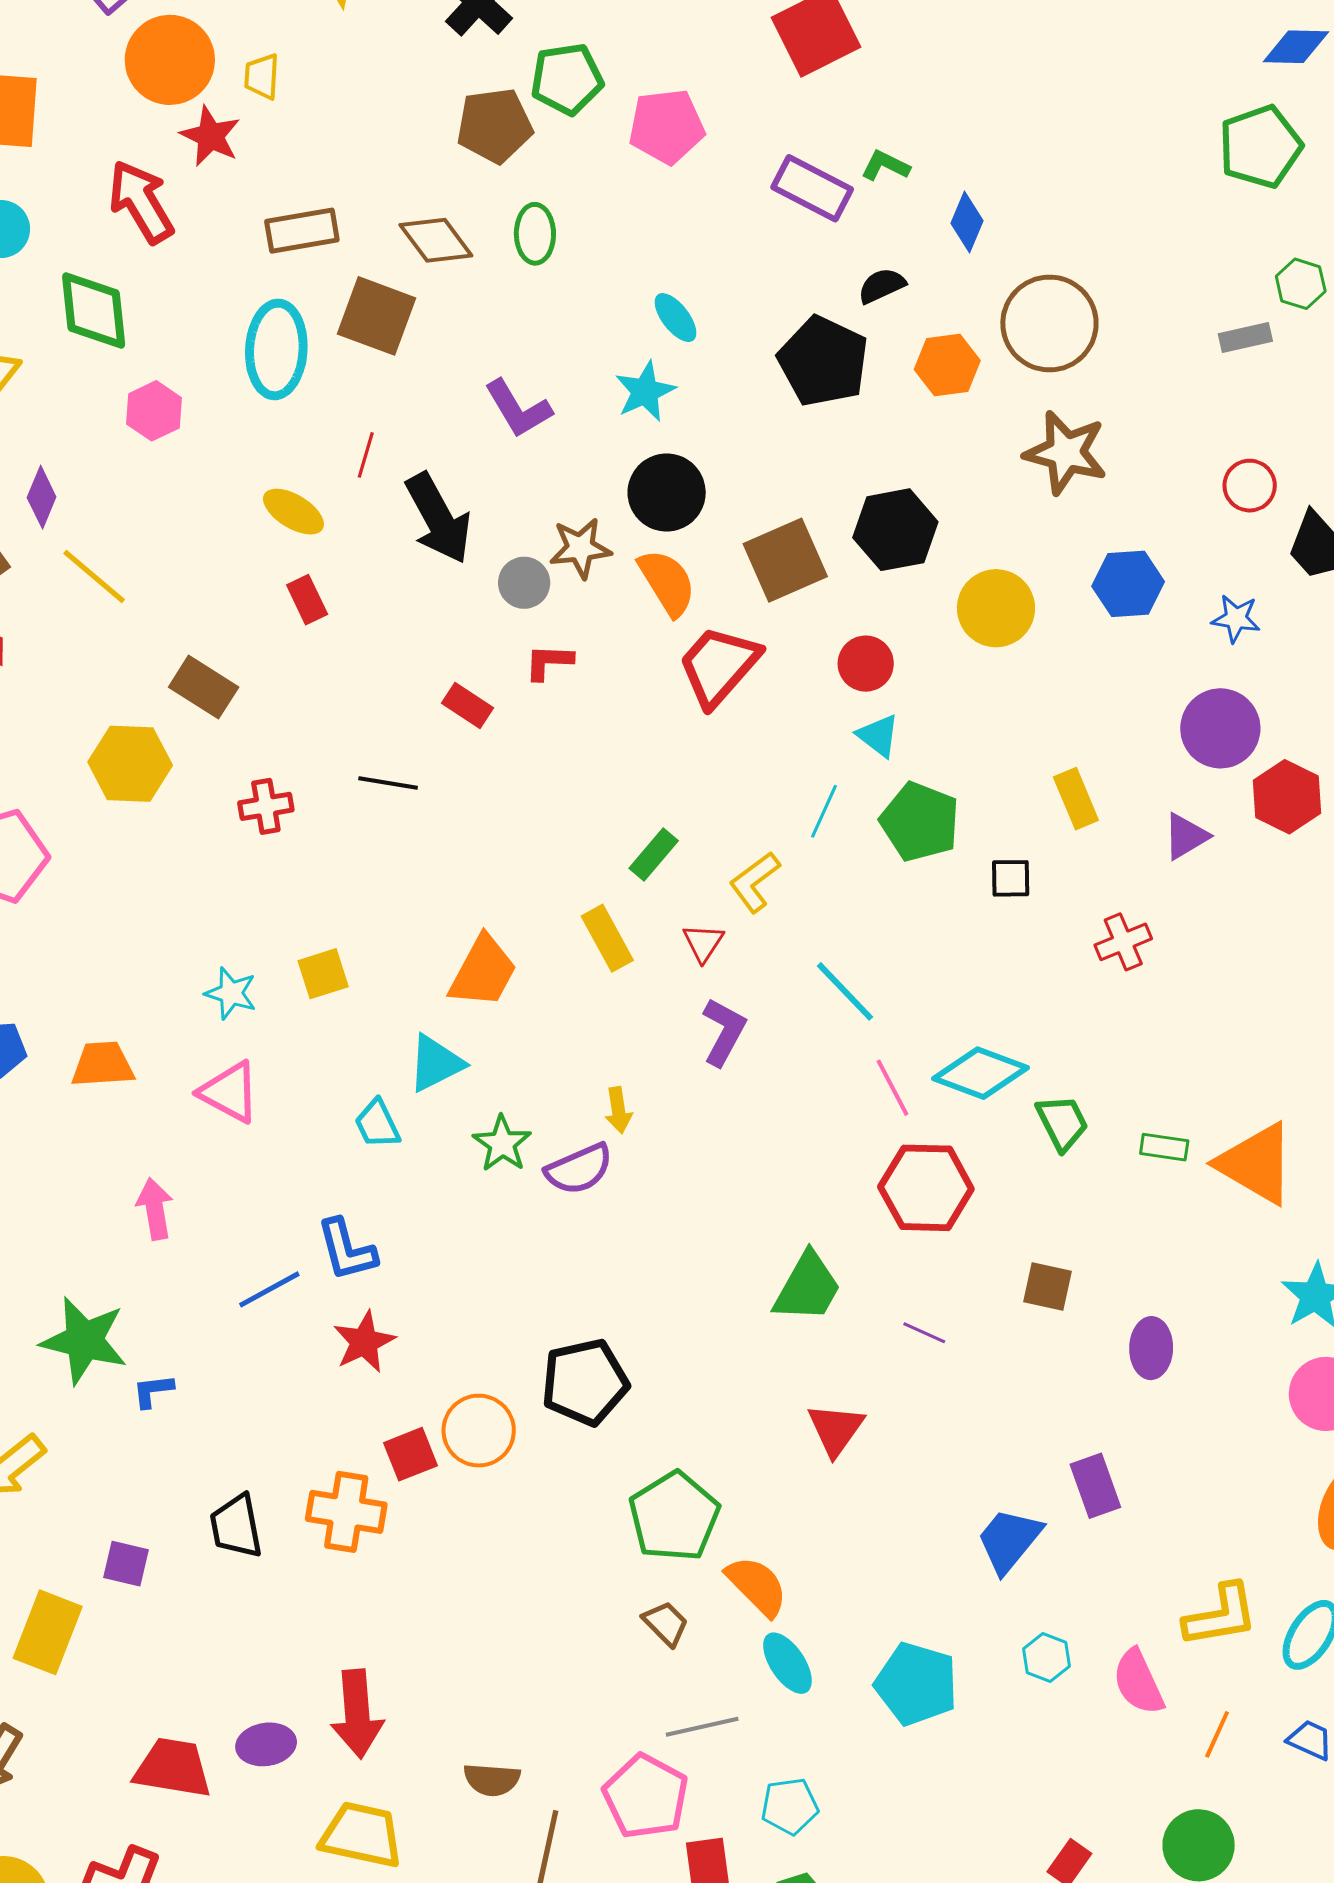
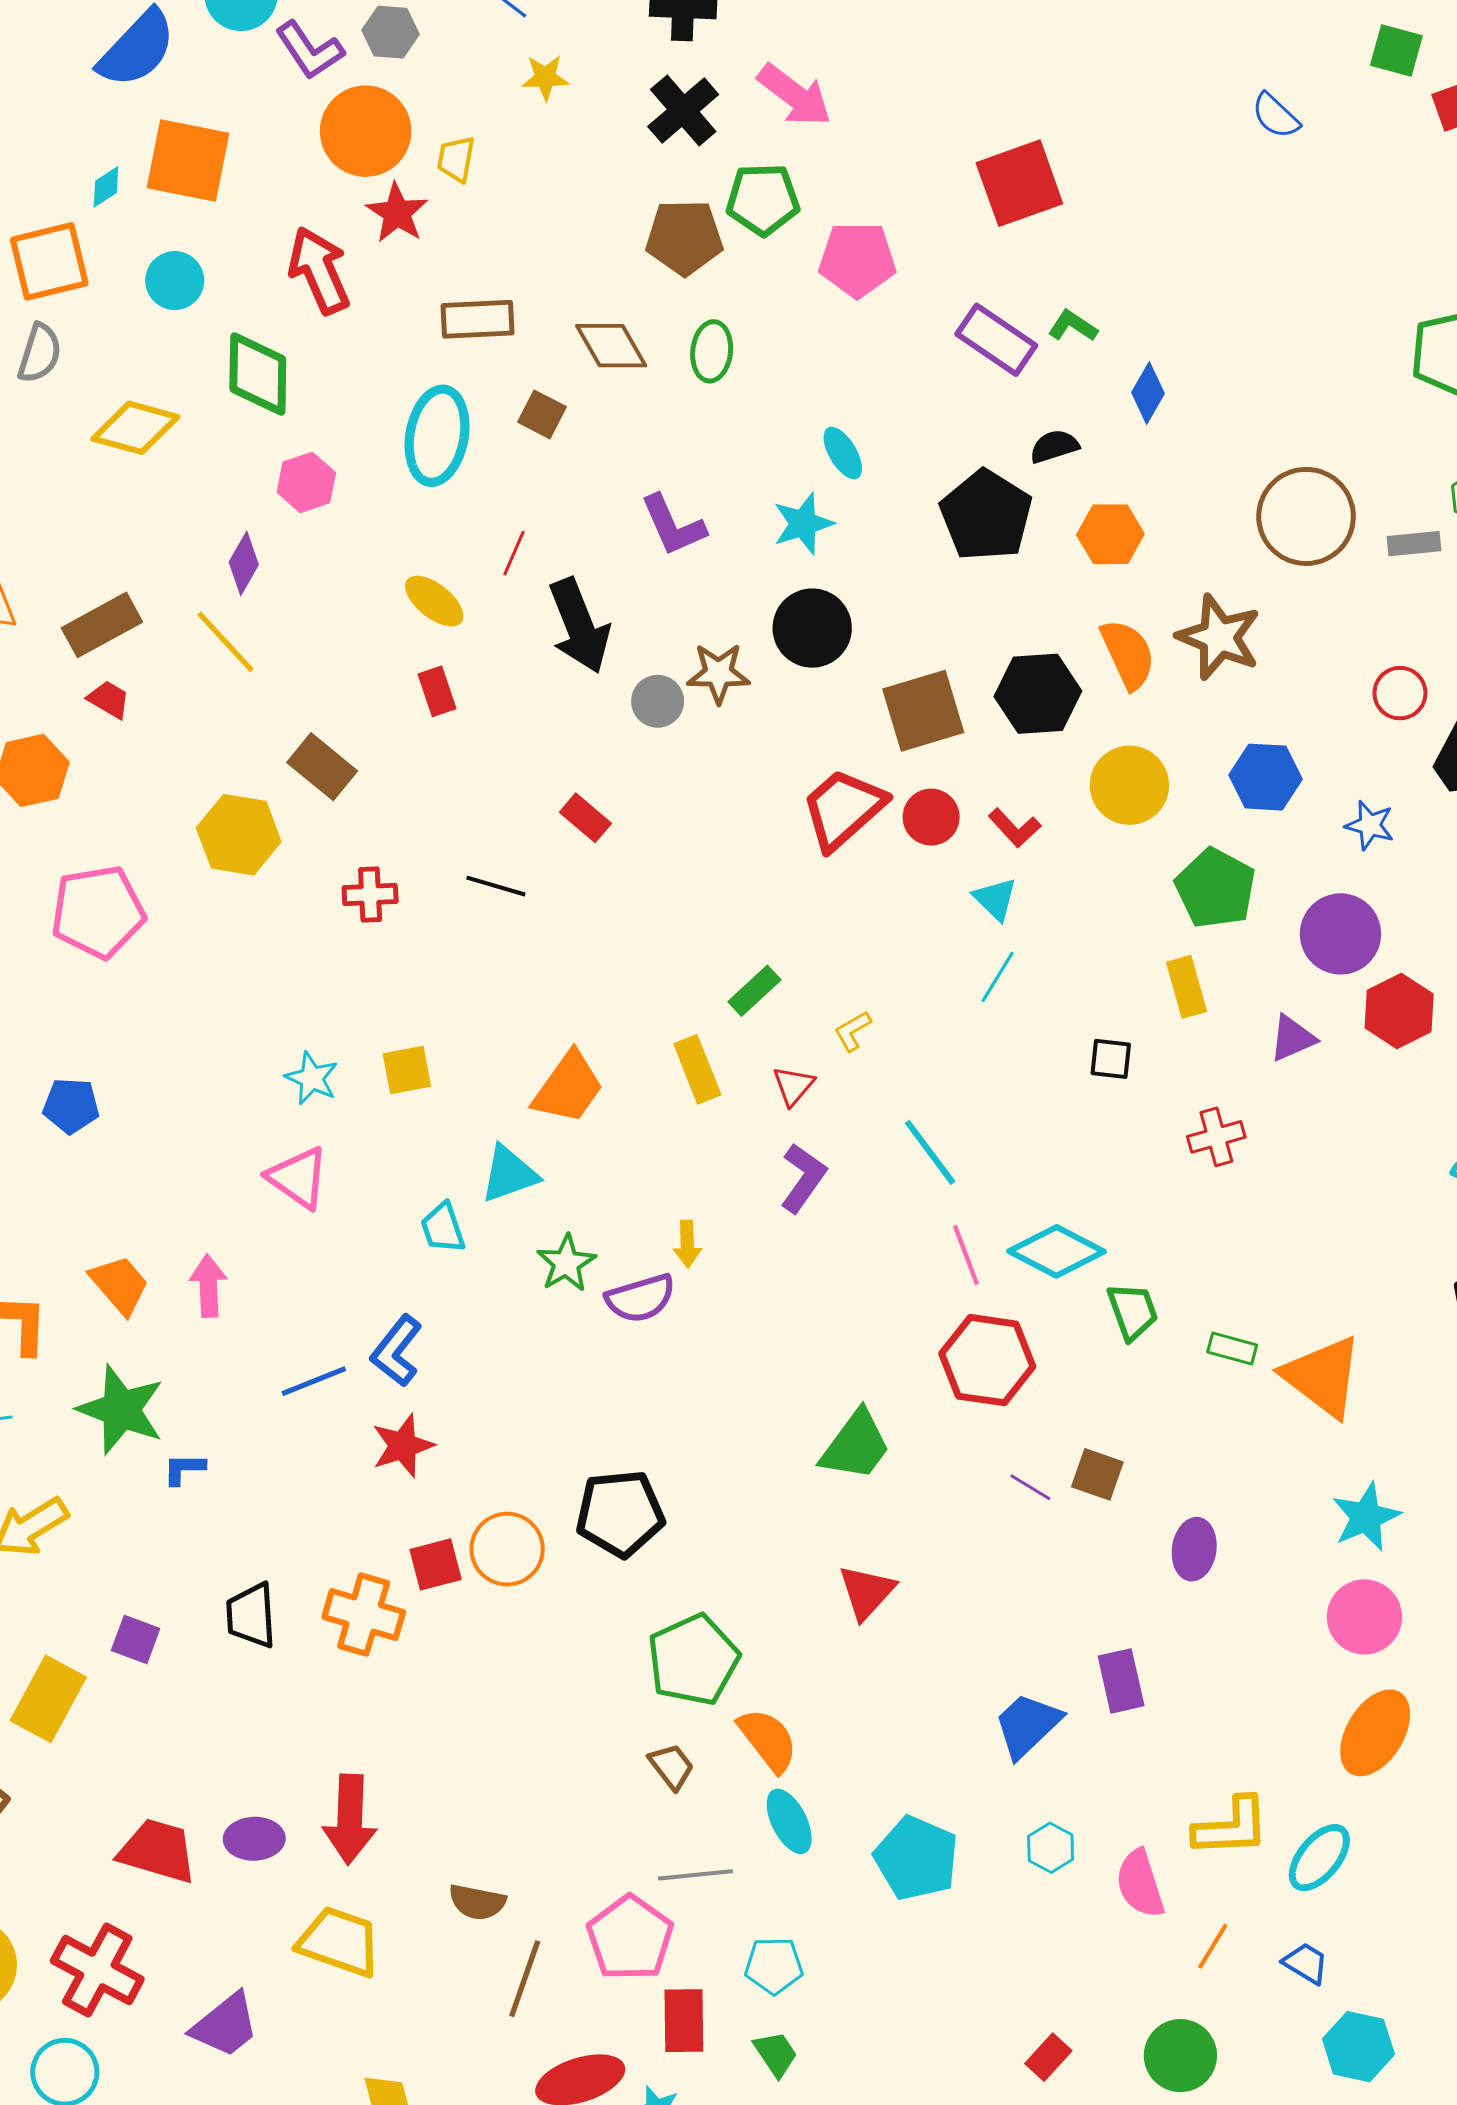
brown square: (377, 316) -> (542, 414), size x0.6
brown circle: (1049, 323) -> (1306, 516), moved
purple diamond: (42, 497) -> (244, 563), moved
orange semicircle: (667, 582) -> (1128, 654), moved
red L-shape: (549, 662) -> (1015, 828), moved, turned -142
red circle: (866, 664) -> (931, 817), moved
cyan line: (824, 811) -> (998, 977), moved
green pentagon: (920, 822) -> (1215, 888), moved
yellow L-shape: (755, 882) -> (853, 1031), size x0.7
orange trapezoid: (103, 1065) -> (120, 1285), moved, turned 46
blue L-shape: (347, 1250) -> (396, 1351), turned 46
purple line: (924, 1333) -> (1030, 1487), moved

